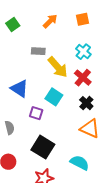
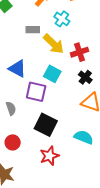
cyan cross: (83, 52) -> (62, 19), moved
red cross: (83, 78) -> (79, 52), turned 36
purple square: (36, 113) -> (36, 92), size x1.5

